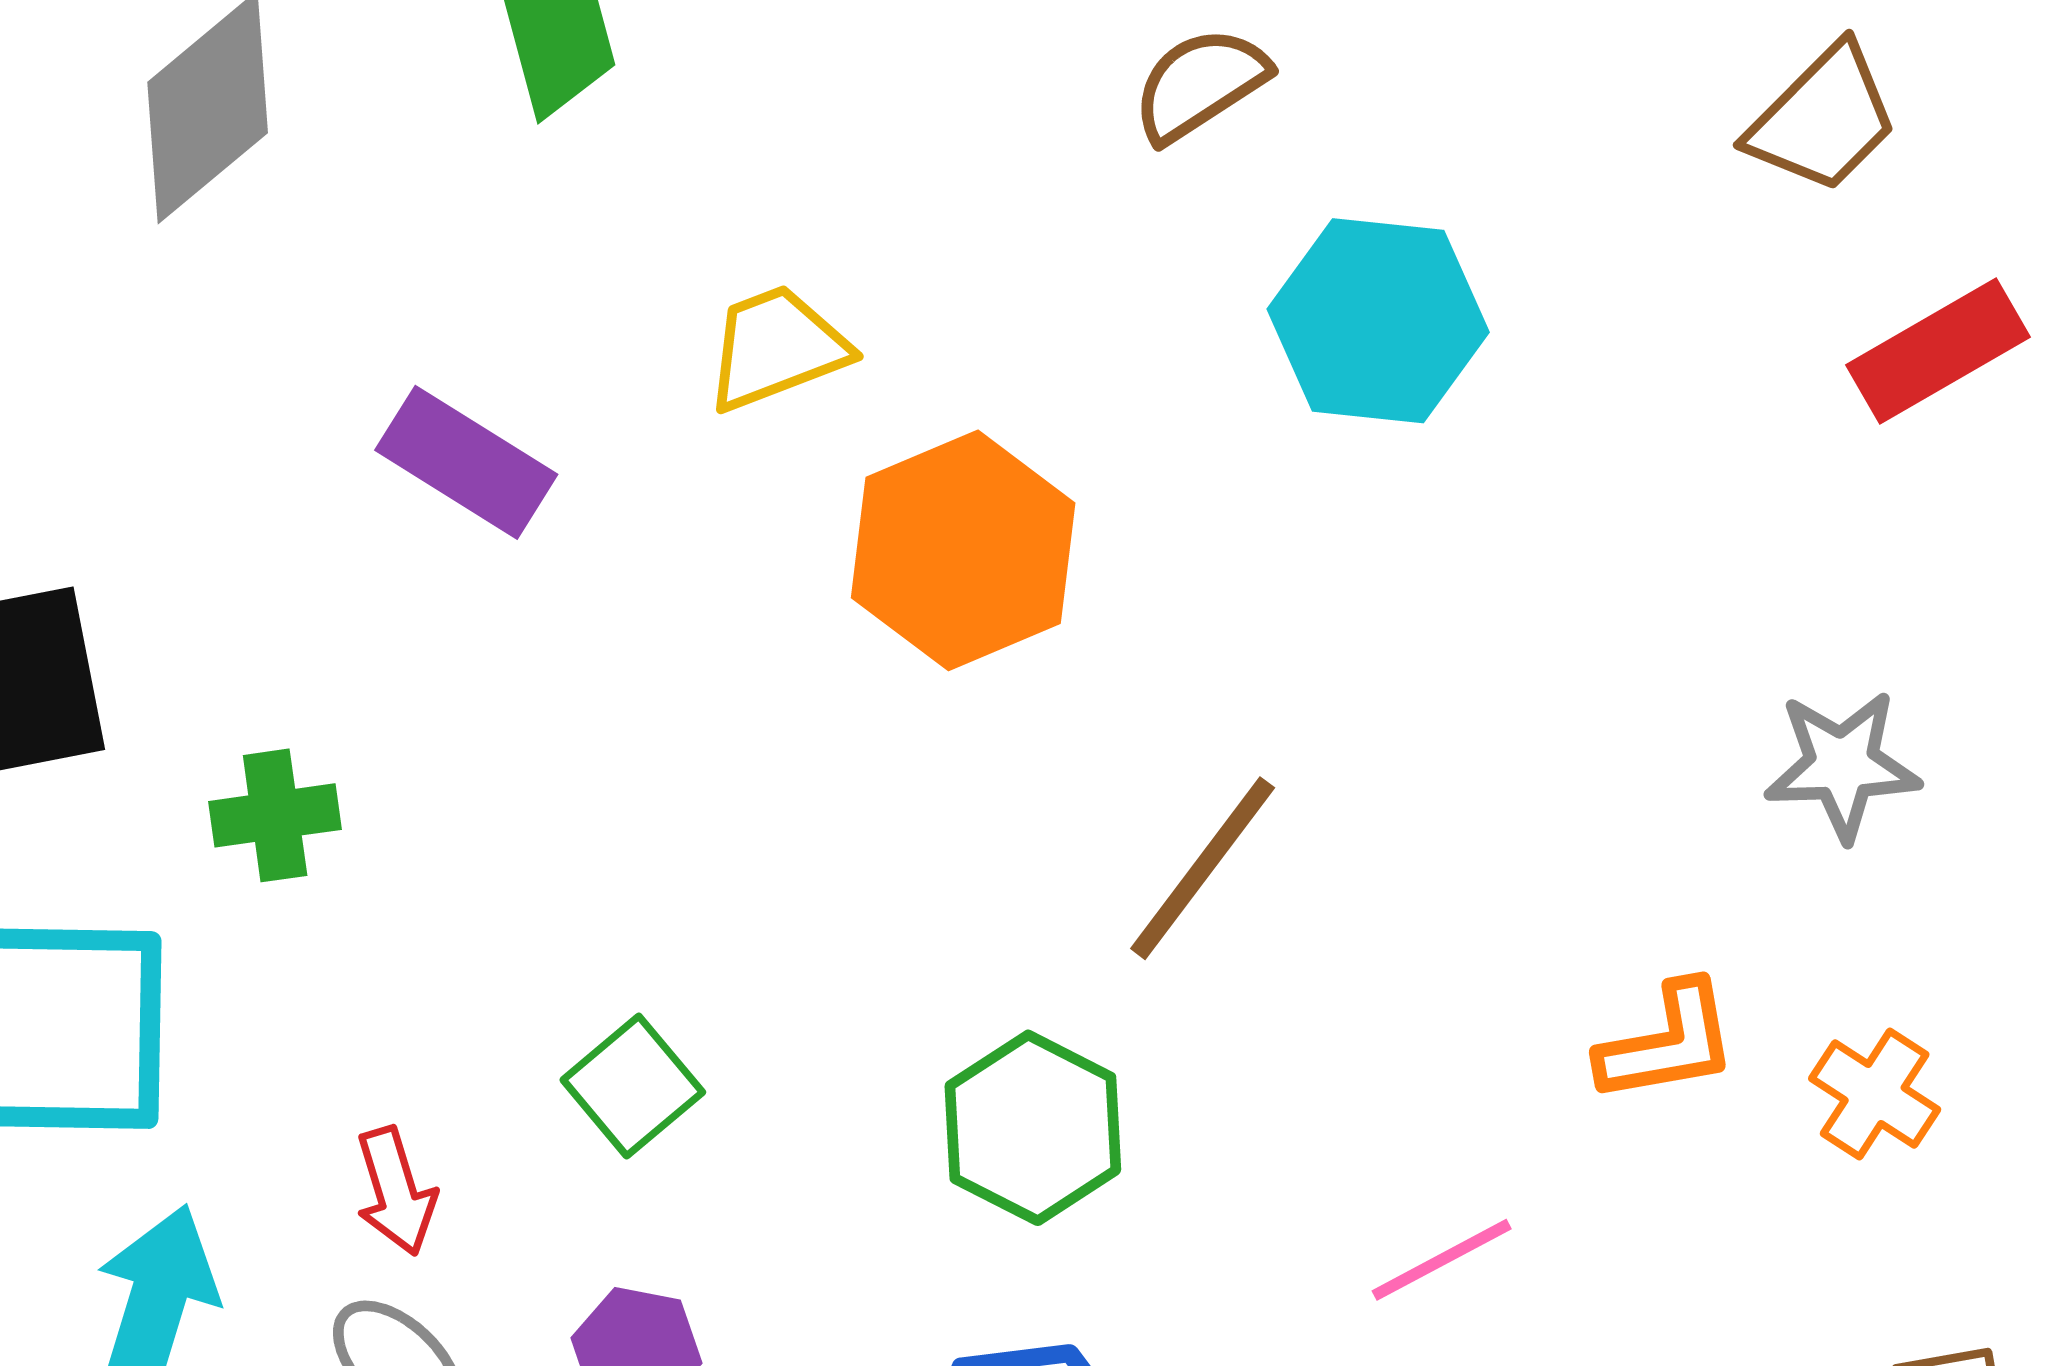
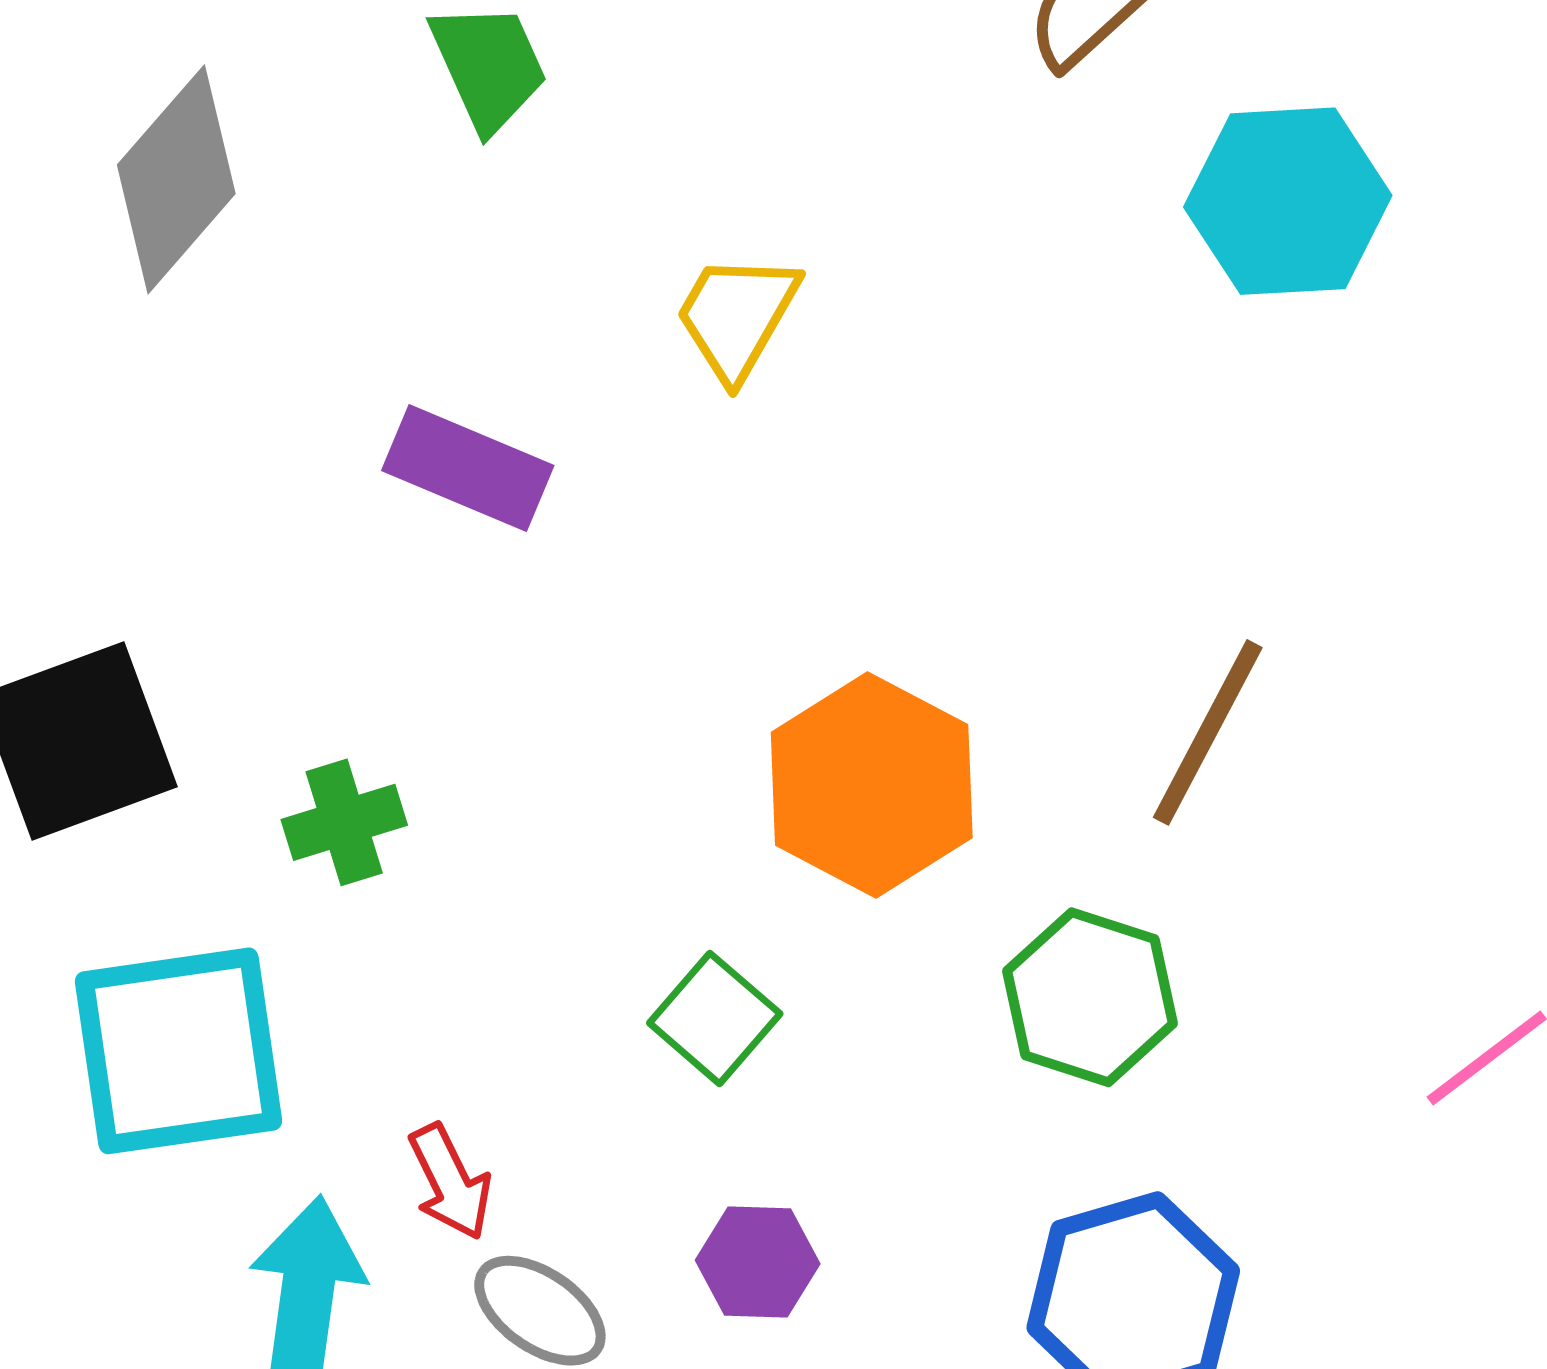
yellow trapezoid: (776, 348) -> (737, 316), turned -30
orange hexagon: (963, 550) -> (872, 785), moved
red arrow: (396, 1191) -> (450, 1182), moved

